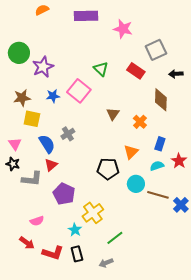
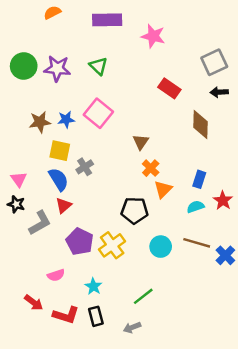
gray square: (156, 50) -> (214, 62), moved
purple star: (43, 67) -> (57, 68), moved, turned 30
green triangle: (101, 69) -> (98, 66), moved
brown star: (22, 98) -> (40, 122), moved
yellow square: (32, 119) -> (60, 151), moved
orange cross: (140, 122) -> (151, 168), moved
gray L-shape: (32, 179) -> (40, 223), turned -35
cyan circle: (136, 184) -> (161, 247), moved
yellow cross: (93, 213) -> (112, 245), moved
pink semicircle: (37, 221) -> (56, 275), moved

